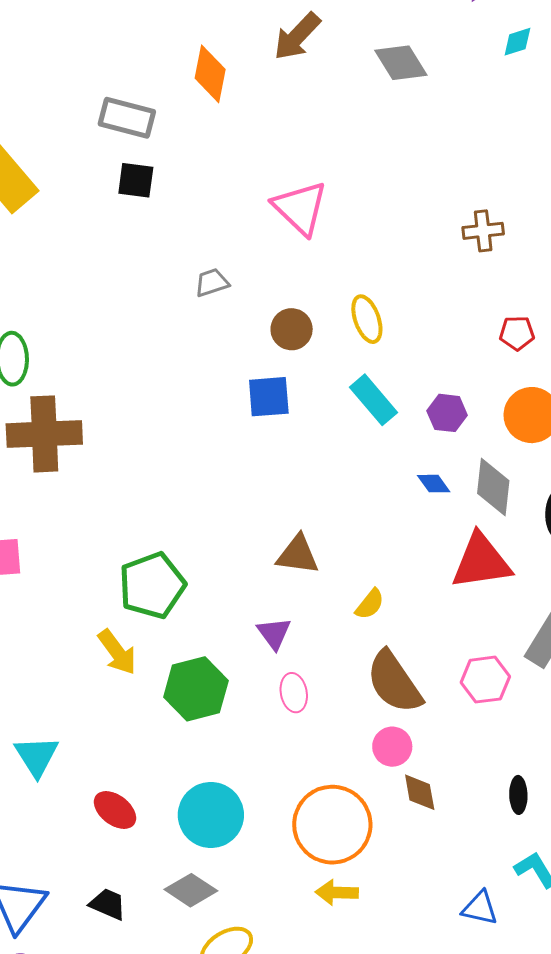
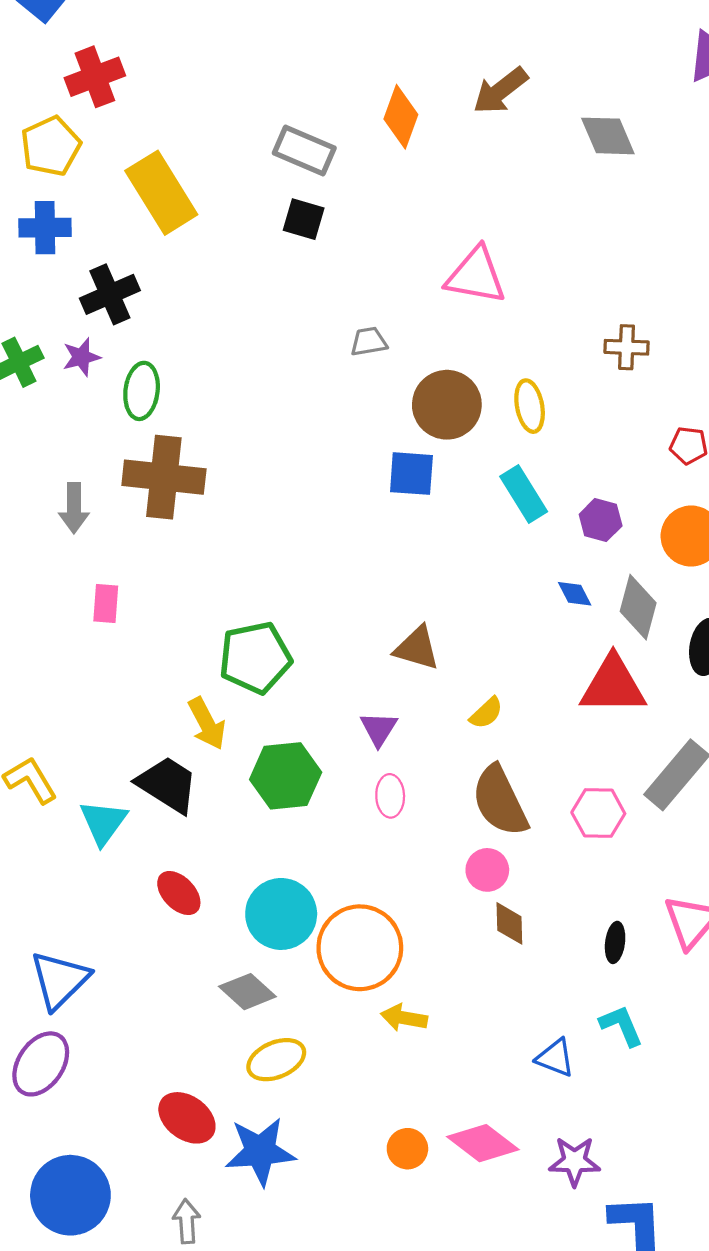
pink triangle: (300, 208) -> (476, 276), turned -42
brown cross: (483, 231) -> (627, 347), moved
brown circle: (292, 329) -> (447, 405), size x1.5
orange circle: (332, 825) -> (360, 948), moved
black trapezoid: (108, 904) -> (167, 785), moved, size x1.6

